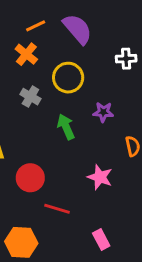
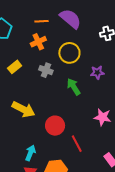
orange line: (36, 26) -> (42, 21), turned 32
orange cross: (26, 54) -> (38, 42), turned 35
red line: (57, 209) -> (77, 144), turned 54

